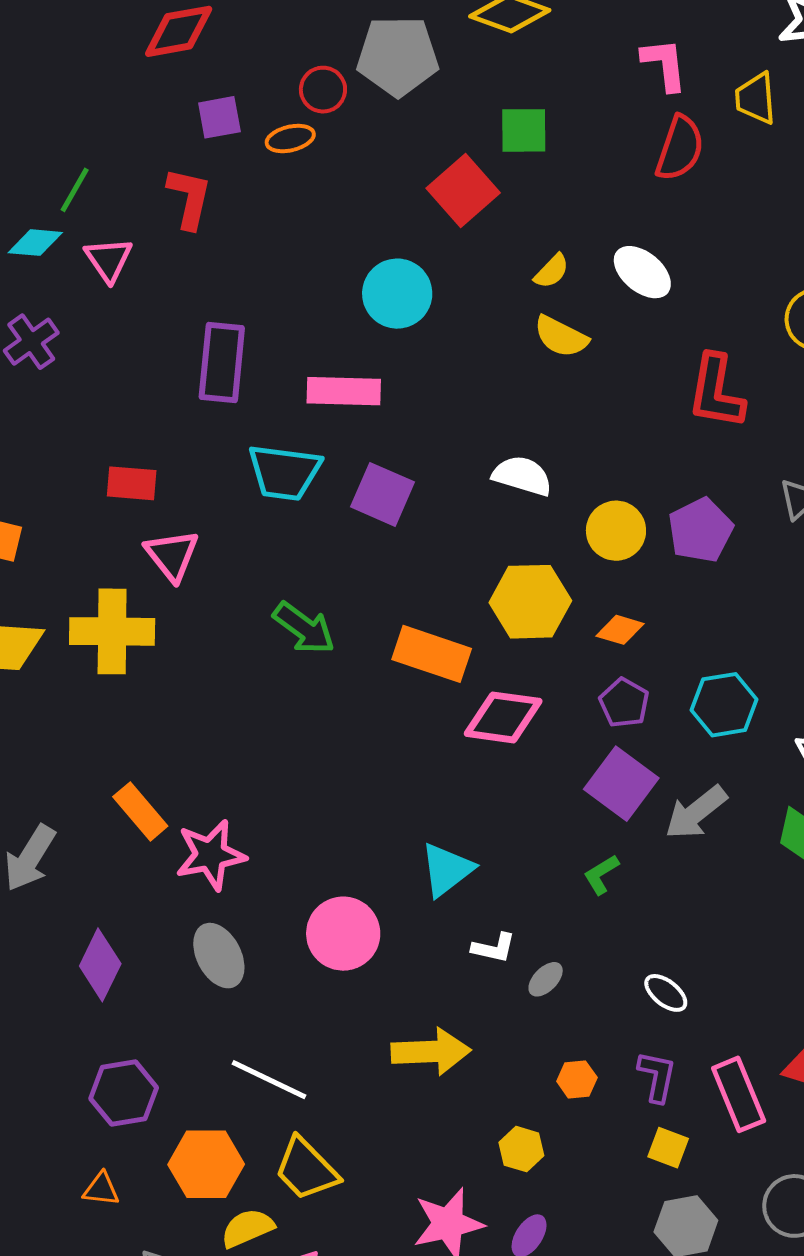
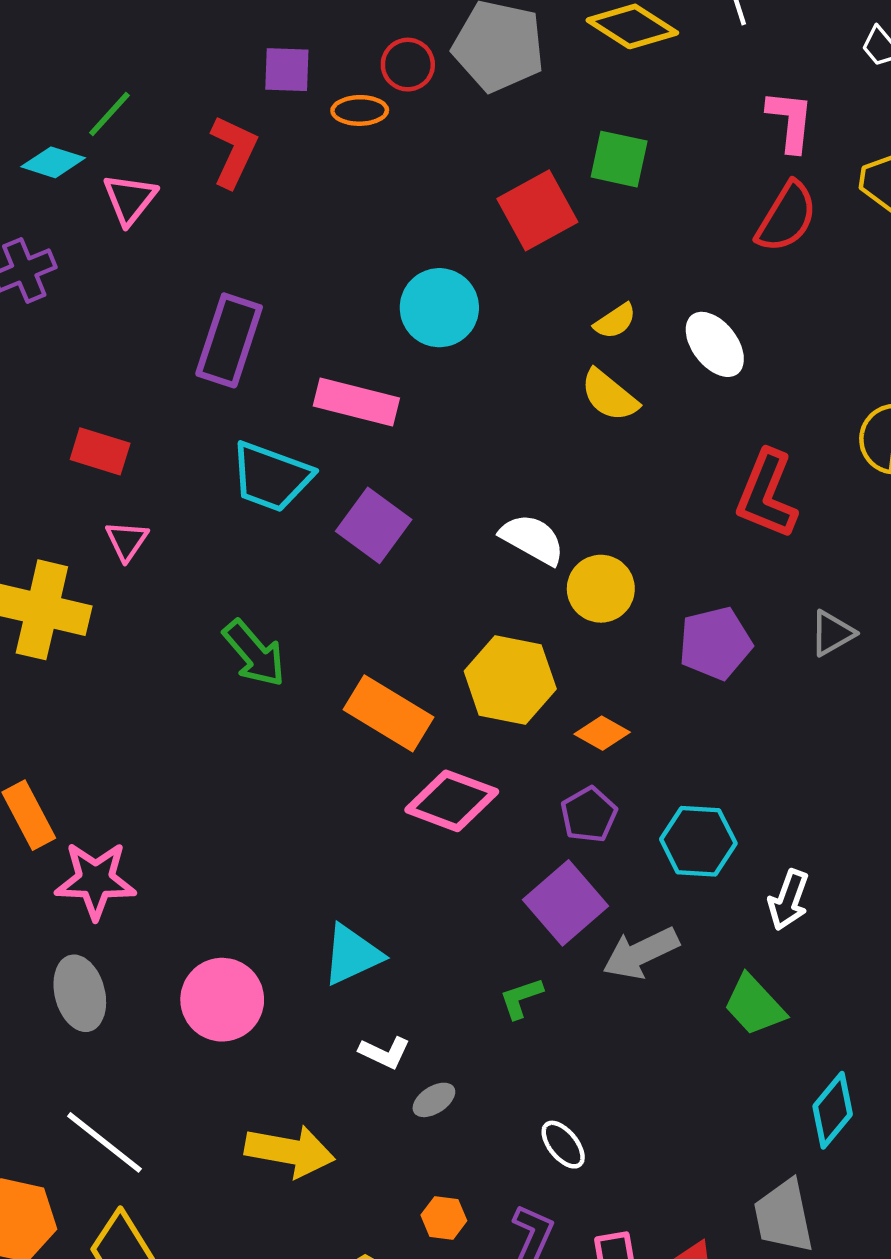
yellow circle: (616, 531) -> (601, 589), moved
pink triangle: (172, 555) -> (127, 541), size x0.7

